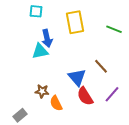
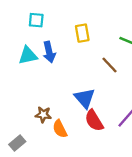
yellow rectangle: (75, 22) -> (82, 33), size x0.7
cyan triangle: (40, 51) -> (28, 56), moved
brown line: (101, 66) -> (109, 65), moved

